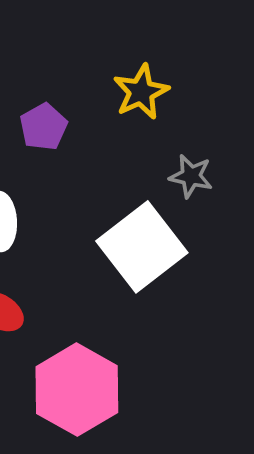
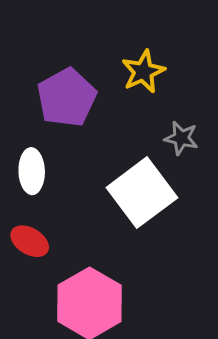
purple pentagon: (43, 127) -> (67, 98), size x1.6

